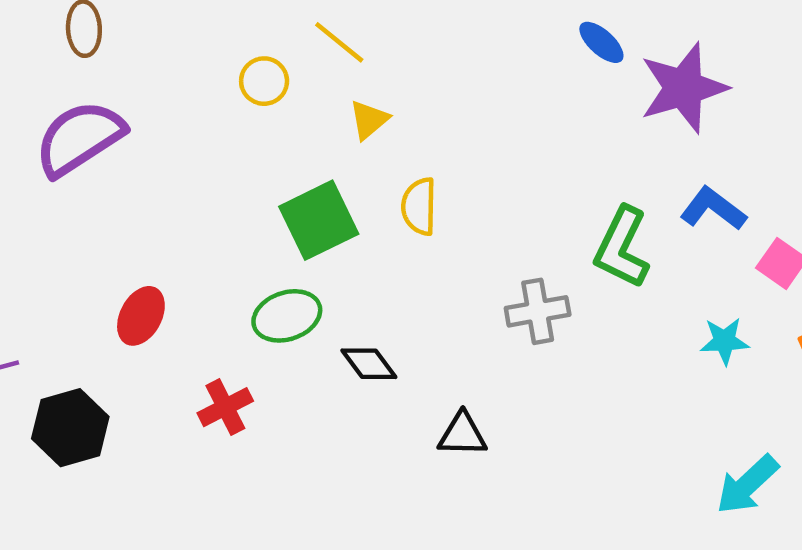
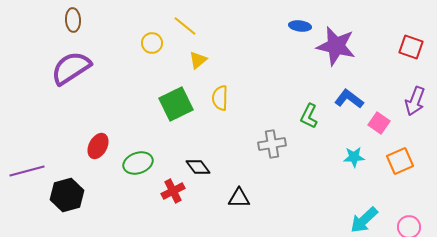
blue ellipse: (601, 42) -> (300, 26), turned -35
purple star: (683, 88) -> (336, 46), turned 30
green L-shape: (622, 248) -> (309, 116), size x0.7
green ellipse: (287, 316) -> (138, 163), moved
red cross: (225, 407) -> (173, 191), moved

